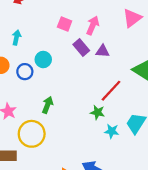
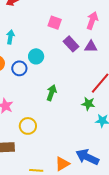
pink arrow: (93, 25) -> (92, 20), moved
green arrow: (47, 105) -> (51, 93), moved
yellow circle: (32, 134) -> (28, 126), size x0.7

